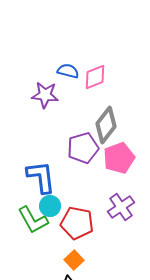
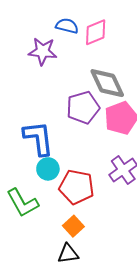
gray diamond: (106, 125) -> (107, 83), turned -63
green L-shape: (33, 220) -> (23, 203), moved

